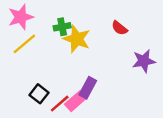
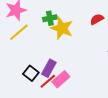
red semicircle: (119, 28) -> (97, 19), turned 112
purple rectangle: (88, 88) -> (49, 68), moved

